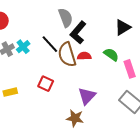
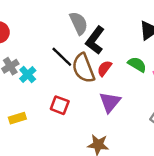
cyan cross: (23, 47) -> (28, 75), moved
red semicircle: (84, 56) -> (104, 68), turned -48
purple triangle: (87, 96) -> (110, 102), moved

